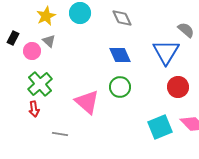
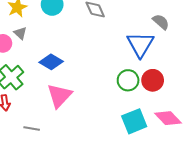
blue diamond: (120, 55) -> (51, 62), moved, turned -35
green circle: (120, 87) -> (128, 80), moved
pink triangle: (87, 102) -> (59, 96), turned 32

